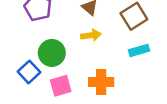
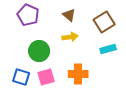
blue square: (29, 72) -> (21, 77), moved, turned -30

